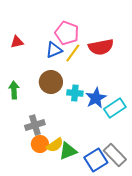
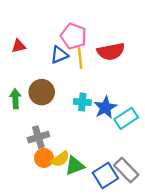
yellow line: (73, 53) -> (80, 58), turned -42
brown circle: (51, 82) -> (42, 92), moved

